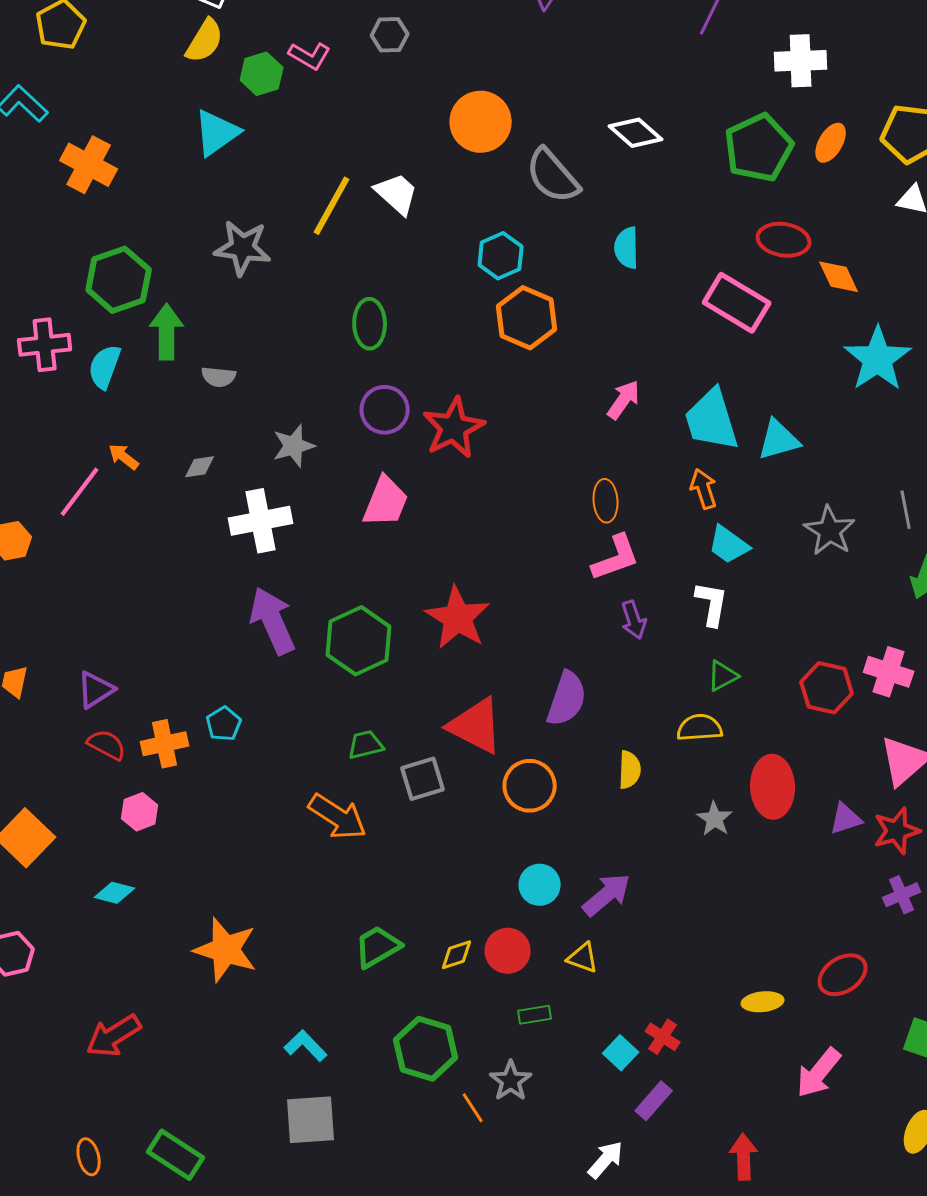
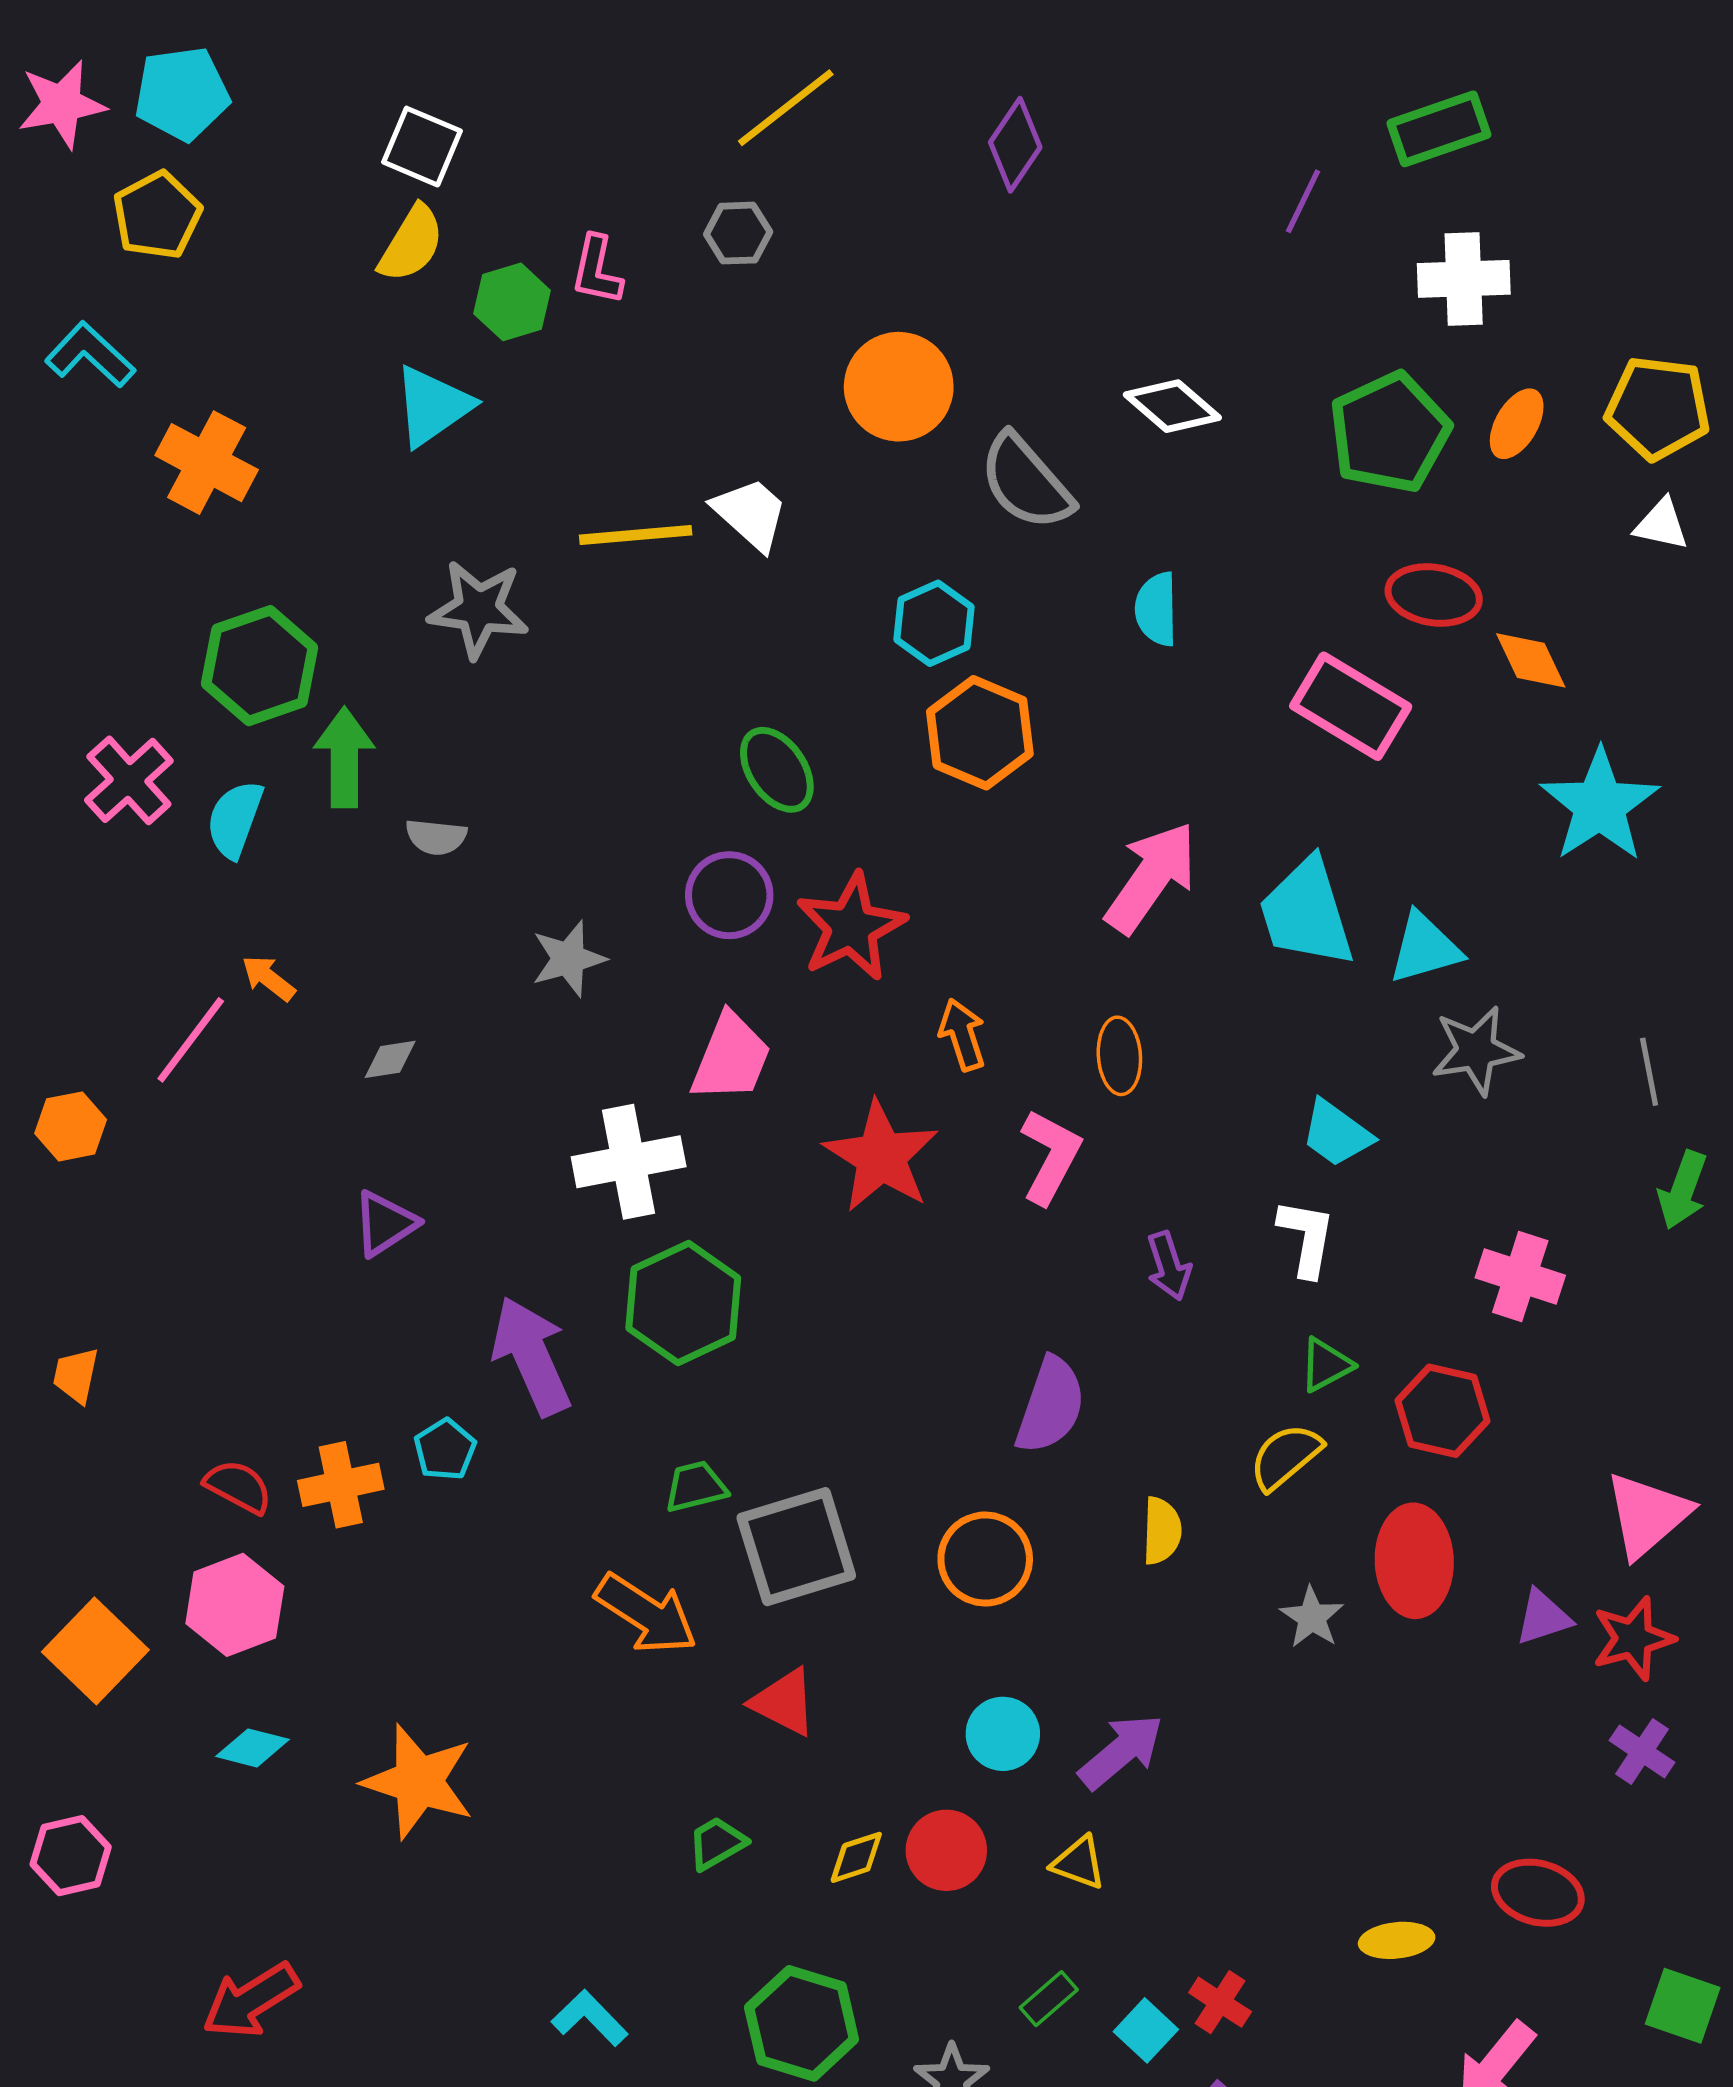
pink L-shape: (310, 56) -> (597, 270), turned 72
yellow line: (332, 206) -> (636, 535), turned 56
green ellipse: (370, 324) -> (777, 770), moved, turned -33
pink cross: (45, 345) -> (129, 780), turned -36
pink arrow: (624, 400) -> (1151, 877), size x1.6
gray diamond: (200, 467) -> (390, 1059), moved
orange arrow: (704, 489) -> (962, 1035), moved
white cross: (261, 521) -> (629, 1162), moved
gray star: (830, 531) -> (1476, 1051), moved, turned 30
pink L-shape: (616, 558) -> (1051, 1156), moved, turned -42
red star: (458, 618) -> (881, 1156), moved
purple arrow: (273, 621) -> (531, 1356), moved
pink cross: (889, 672) -> (1520, 1277), moved
red hexagon: (827, 688) -> (1442, 1411), moved
purple triangle: (96, 690) -> (385, 1224), moved
red triangle: (476, 726) -> (784, 1702), moved, size x0.7
yellow semicircle: (700, 728) -> (1285, 1457), turned -36
gray square: (423, 779) -> (796, 1547), size x1.5
pink hexagon: (140, 812) -> (235, 1605), moved, size x1.5
purple cross: (902, 895) -> (1642, 1751), turned -33
green trapezoid: (378, 947) -> (717, 1843), size x0.7
orange star: (226, 950) -> (418, 1781), moved
red ellipse: (843, 975) -> (1538, 1893), turned 48
green rectangle: (535, 1015) -> (1049, 1999), moved, turned -32

